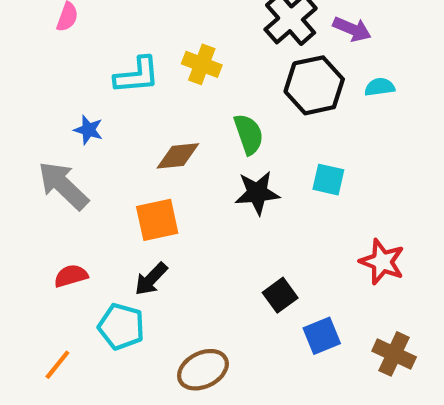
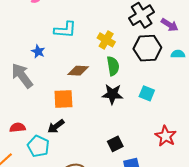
yellow cross: (202, 64) -> (106, 40), moved
red semicircle: (71, 276) -> (17, 128), moved

